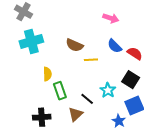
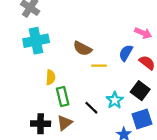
pink arrow: (111, 18) -> (143, 33), moved
blue semicircle: (115, 46) -> (126, 53), turned 70
brown triangle: (76, 114) -> (65, 123), moved

